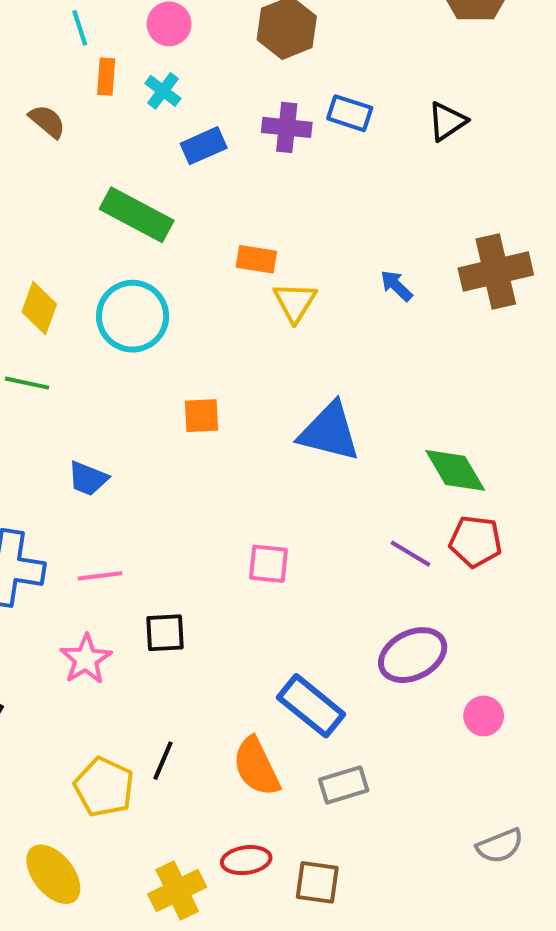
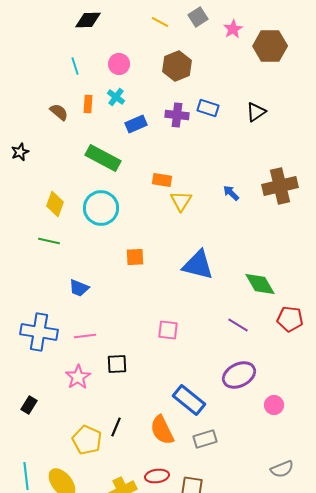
orange rectangle: (106, 77) -> (88, 104), moved
red pentagon: (476, 541) -> (290, 319), moved

